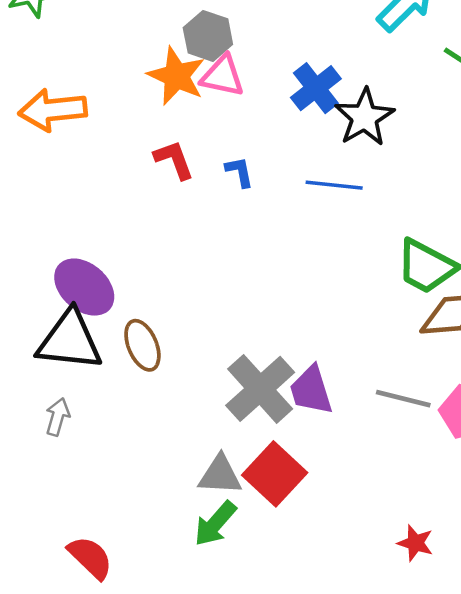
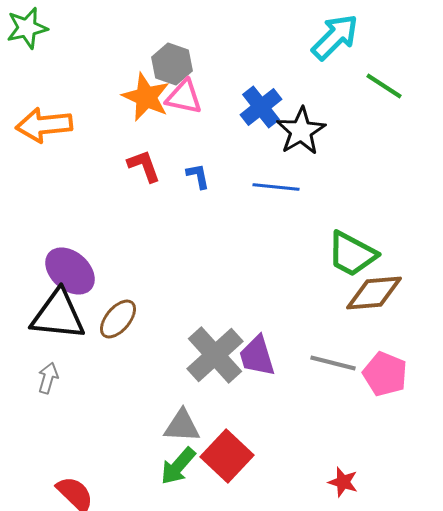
brown ellipse: (142, 345) -> (118, 319), turned 63
red square: (275, 474) -> (227, 456), moved

